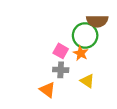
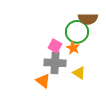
gray cross: (61, 70) -> (55, 63), size x1.5

